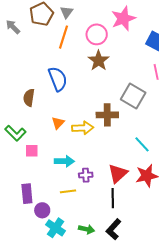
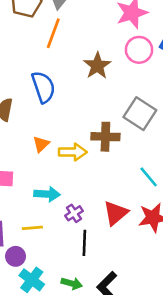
pink circle: (97, 34) -> (139, 50), moved
purple cross: (86, 175) -> (74, 213), turned -32
yellow line: (68, 191) -> (32, 228), moved
black line: (113, 198) -> (84, 243), moved

